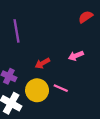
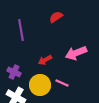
red semicircle: (86, 17) -> (56, 17), moved
pink arrow: (76, 56) -> (76, 53), size x1.5

